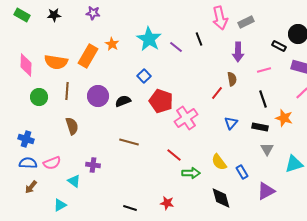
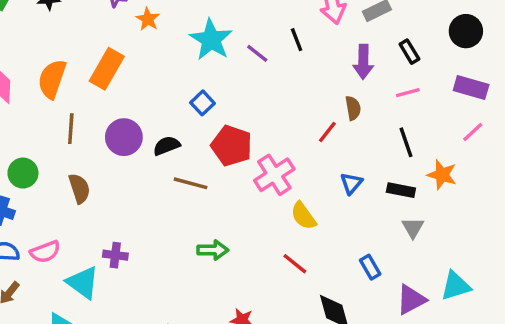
orange star: (112, 44) -> (148, 19), moved
black rectangle: (279, 46) -> (409, 52), moved, turned 32
orange semicircle: (56, 62) -> (52, 79), turned 100
green circle: (39, 97) -> (23, 173), moved
brown line: (129, 142) -> (191, 183), moved
red line: (174, 155) -> (295, 264), moved
yellow semicircle: (219, 162) -> (303, 216), moved
cyan triangle: (294, 164) -> (456, 286), moved
green arrow: (191, 173) -> (213, 250), moved
cyan triangle: (74, 181) -> (83, 283), size x1.5

